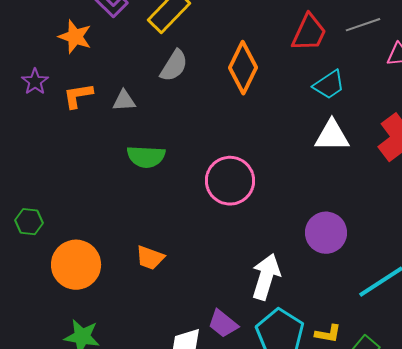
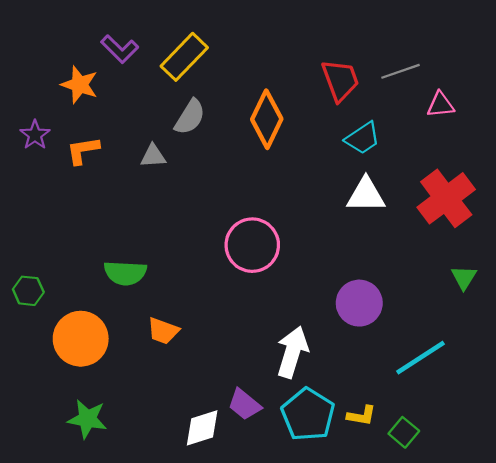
red trapezoid: (309, 33) -> (340, 80), turned -45
gray triangle: (124, 101) -> (153, 156), moved
green semicircle: (146, 157) -> (125, 273), moved

